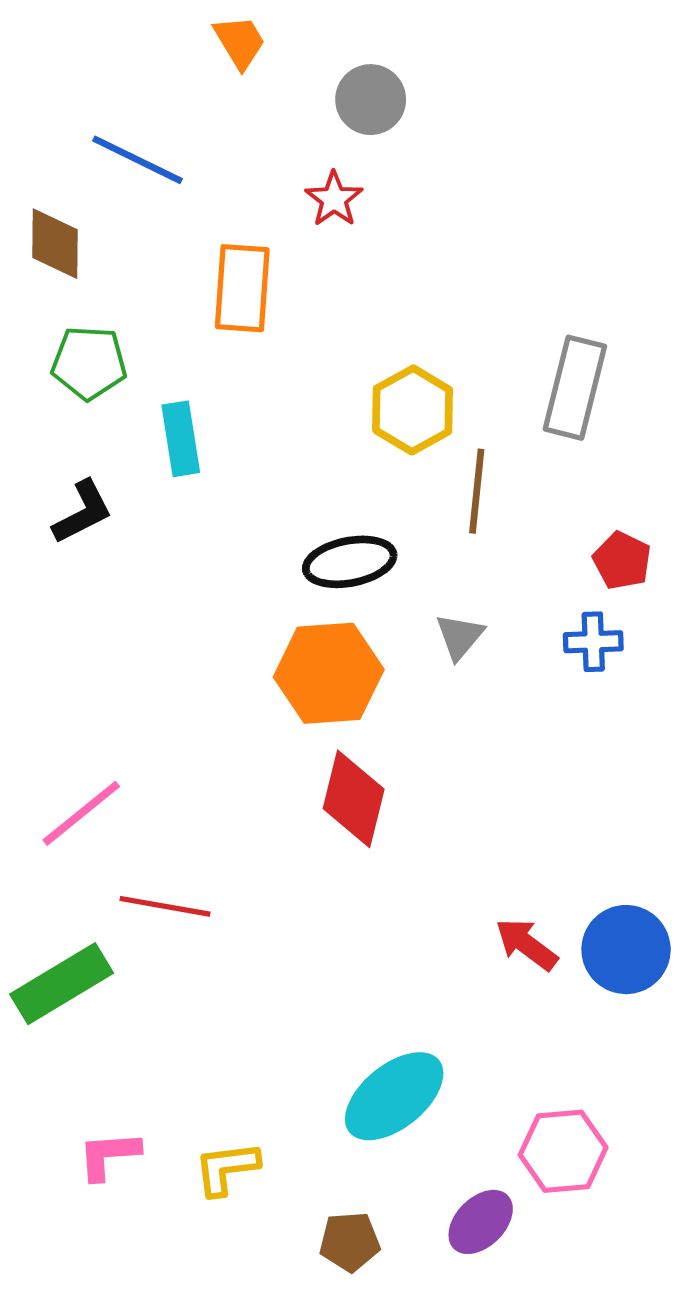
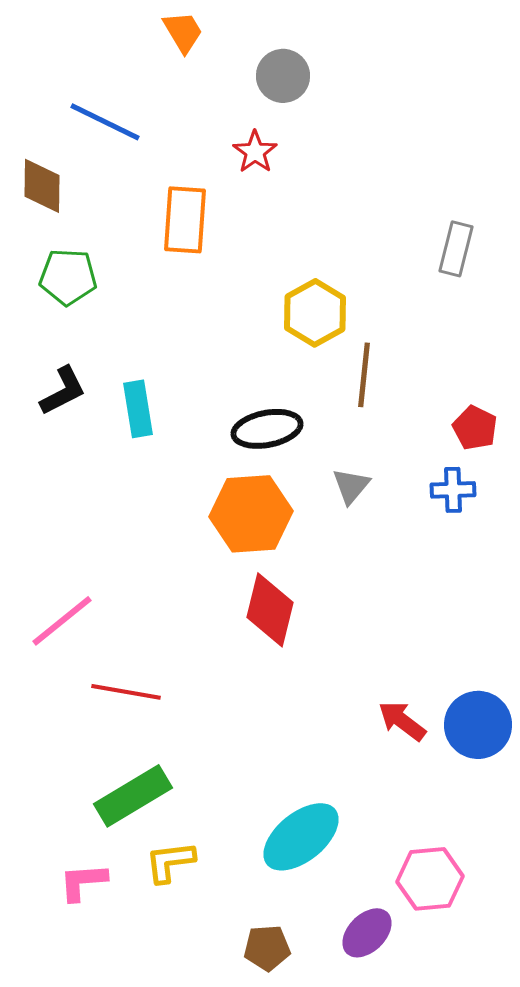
gray rectangle: (575, 388) -> (456, 249), moved, size x0.7
cyan rectangle: (181, 439) -> (138, 409), moved
green rectangle: (62, 984) -> (133, 796), moved
yellow L-shape: (227, 1168) -> (170, 862), moved

